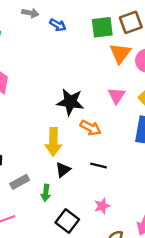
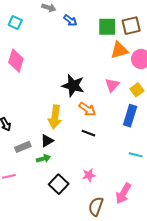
orange triangle: (120, 53) -> (119, 50), turned 30
black line: (99, 165) -> (88, 133), moved
black triangle: (63, 170) -> (47, 141), moved
green arrow: (46, 193) -> (43, 159), turned -120

